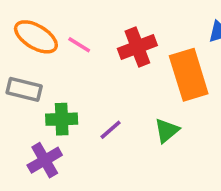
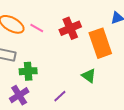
purple line: (111, 130) -> (60, 96), moved
green triangle: (167, 130) -> (89, 76), turned -42

